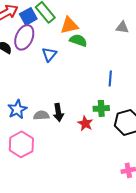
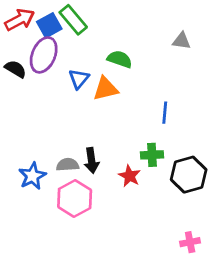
orange triangle: (69, 25) -> (106, 89), moved
blue star: (17, 109) -> (32, 176), moved
pink hexagon: (21, 144) -> (75, 198), moved

